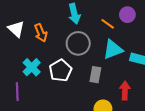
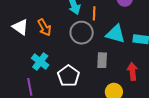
orange line: (108, 24) -> (94, 13), moved, turned 64
cyan triangle: (113, 50) -> (116, 34), turned 45
white pentagon: (60, 71) -> (69, 76), moved

